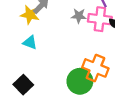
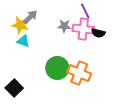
cyan triangle: (30, 42) -> (23, 41), moved
green circle: (80, 81) -> (57, 68), moved

